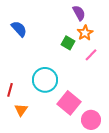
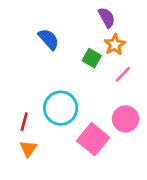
blue semicircle: (19, 29) -> (49, 39), moved
red line: (10, 90) -> (24, 122), moved
pink circle: (91, 120) -> (126, 119), moved

